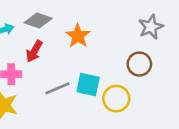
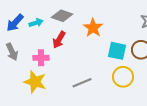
cyan square: (88, 85) -> (117, 51), moved
gray line: (57, 88) -> (82, 83), moved

